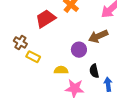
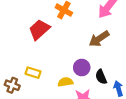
brown cross: (20, 42) -> (12, 85), moved
purple circle: (79, 50) -> (82, 68), moved

